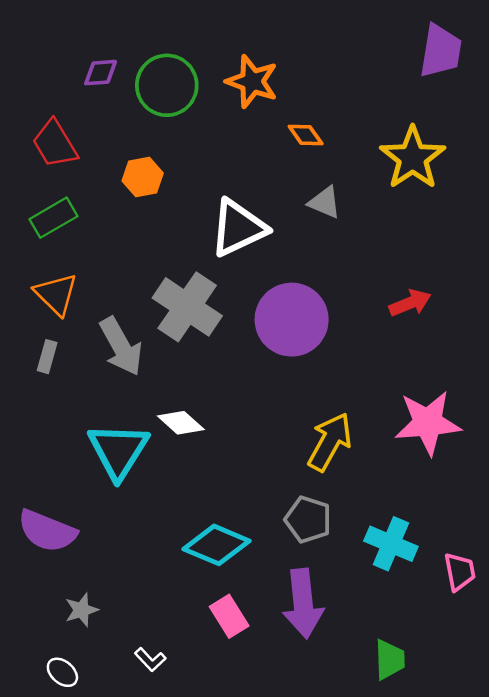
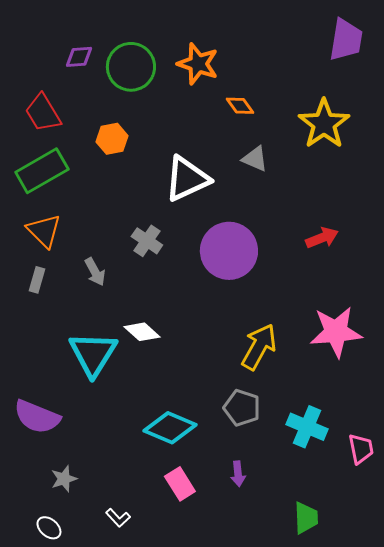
green rectangle: (53, 218) -> (42, 171), size x1.4
gray cross: (187, 307) -> (147, 241), size x0.6
gray arrow: (121, 346) -> (95, 272), size x0.6
purple arrow: (303, 604) -> (238, 474), size x0.5

